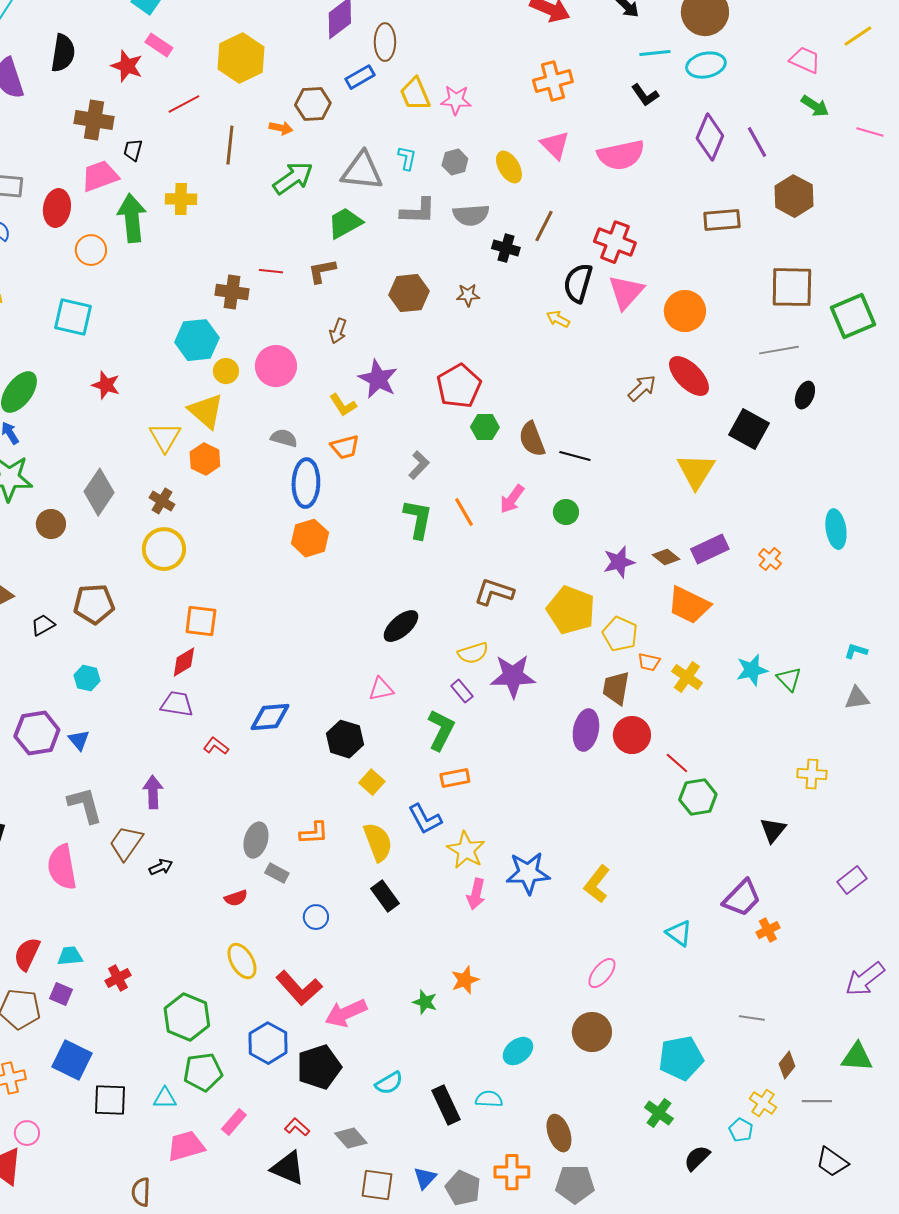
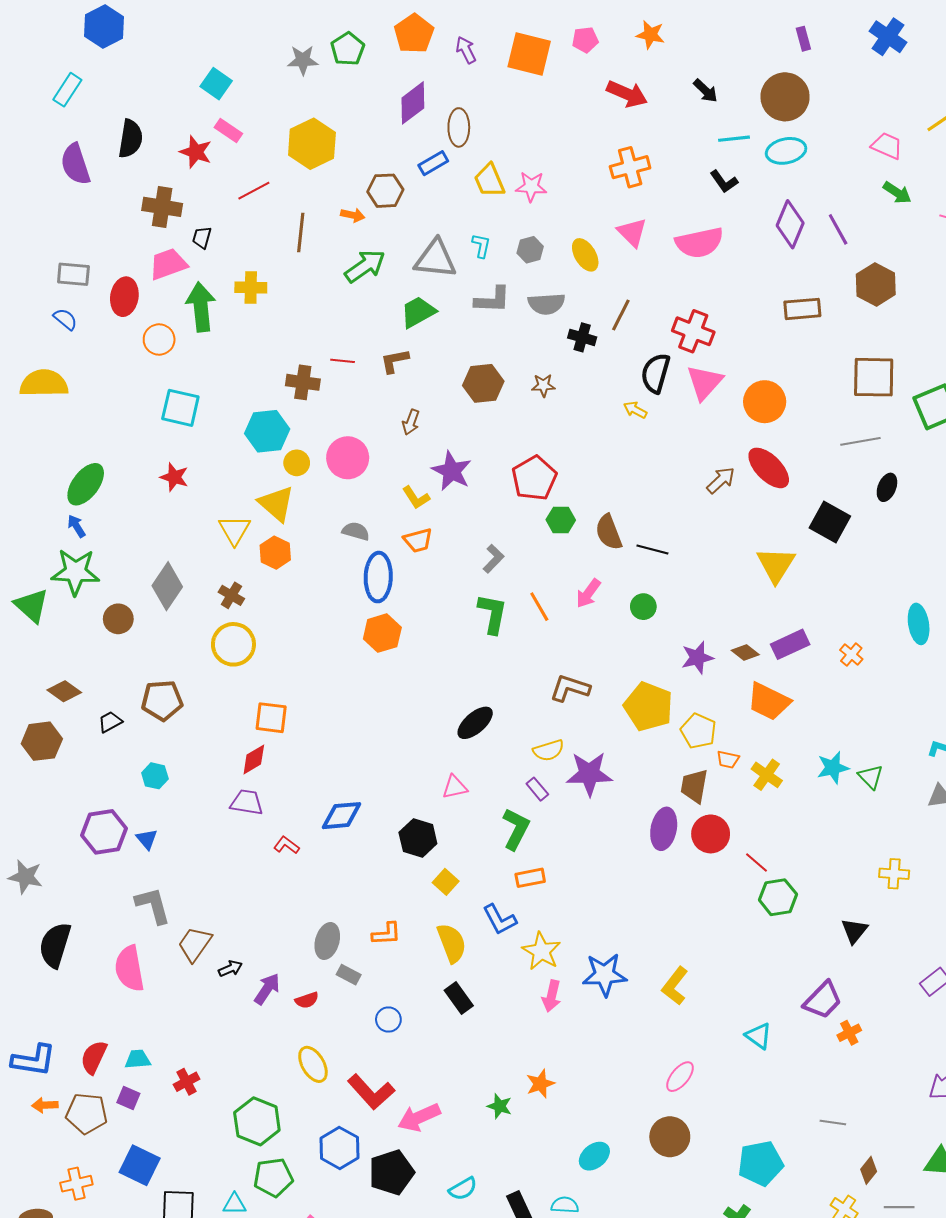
cyan square: (73, 317) -> (180, 408), moved
purple arrow: (153, 792) -> (267, 989), moved, turned 36

